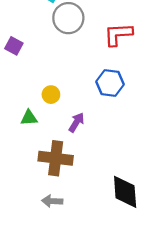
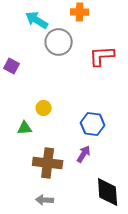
blue hexagon: (110, 83) -> (93, 124), moved
purple arrow: (76, 122) -> (84, 154), moved

